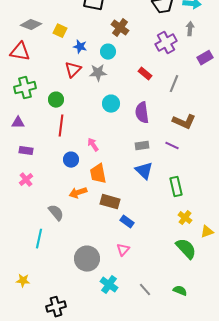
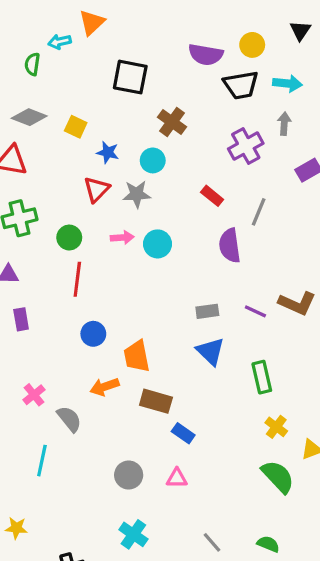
purple semicircle: (142, 113) -> (230, 246), moved
brown L-shape: (184, 122) -> (297, 303), moved
pink arrow: (93, 145) -> (122, 238), moved, turned 120
purple rectangle: (26, 151) -> (21, 319), turned 72
pink cross: (26, 180) -> (34, 395), moved
pink triangle: (123, 250) -> (177, 478), turned 48
gray circle: (87, 259) -> (129, 475), moved, size x0.7
cyan cross: (109, 285) -> (133, 534), moved

